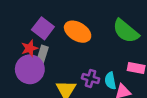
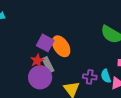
orange ellipse: (78, 32) -> (61, 46), moved, turned 35
gray rectangle: (42, 56) -> (48, 65), turned -35

